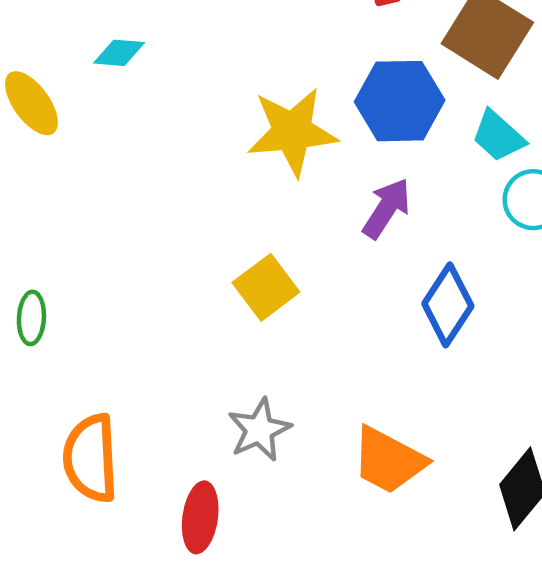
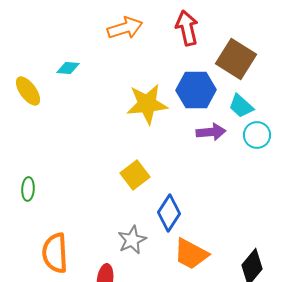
purple arrow: (386, 208) -> (211, 132), moved, turned 52
blue diamond: (448, 305) -> (169, 213), moved

